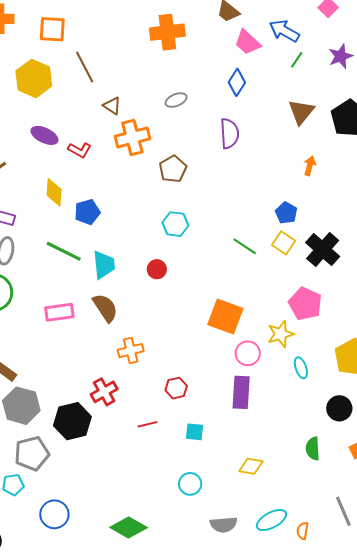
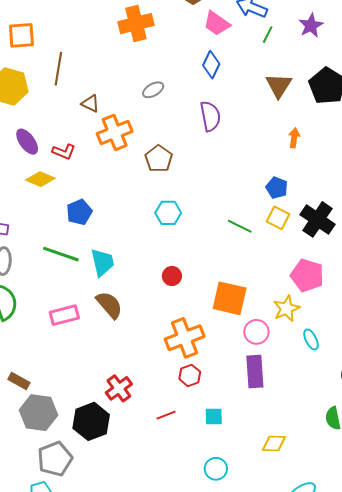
brown line: (85, 67) -> (58, 69), turned 44
purple ellipse: (44, 135) -> (27, 142), turned 36
yellow diamond: (54, 192) -> (40, 179), moved, turned -64
red circle: (157, 269) -> (172, 276), moved
orange cross: (131, 351) -> (185, 338), moved, size x1.5

